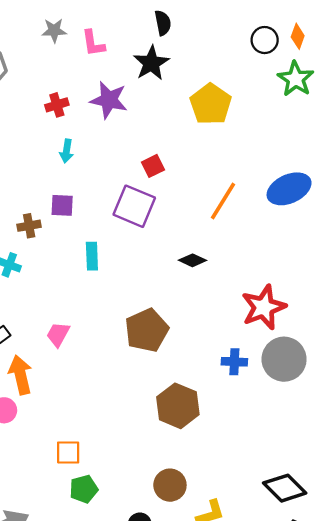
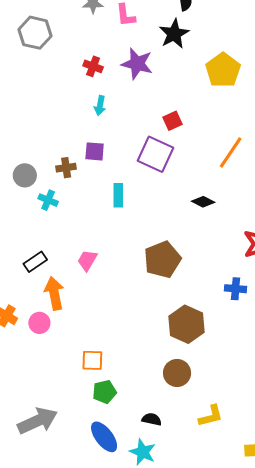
red cross: (57, 105) -> (93, 66), turned 36
brown circle: (170, 485) -> (177, 373), moved

